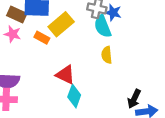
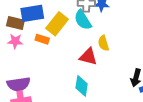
cyan semicircle: (103, 26) -> (83, 20), moved
red triangle: (65, 75) -> (88, 57), moved

